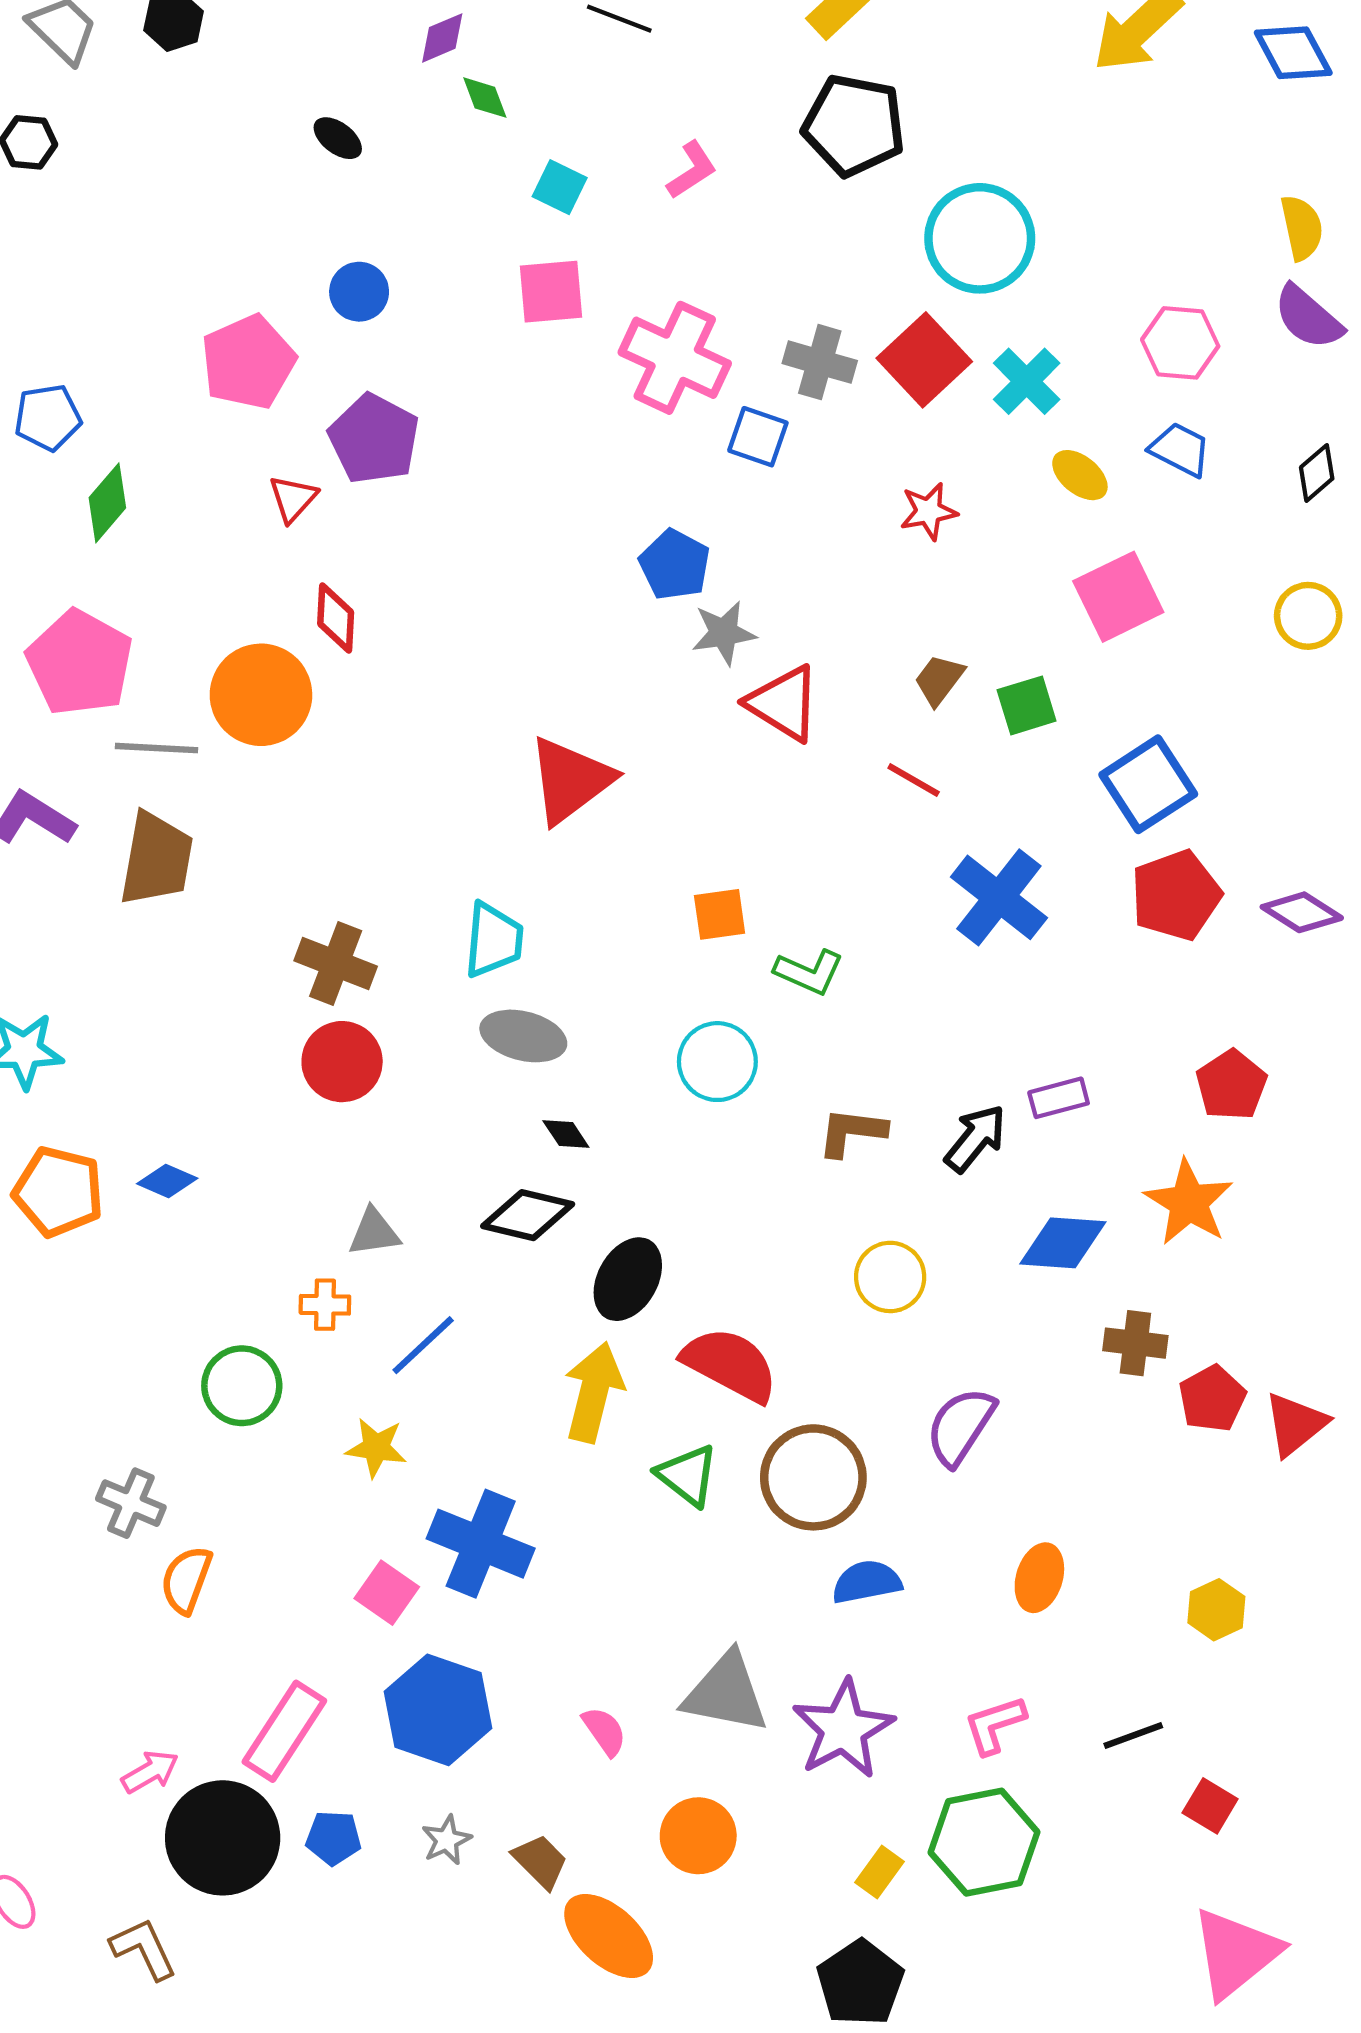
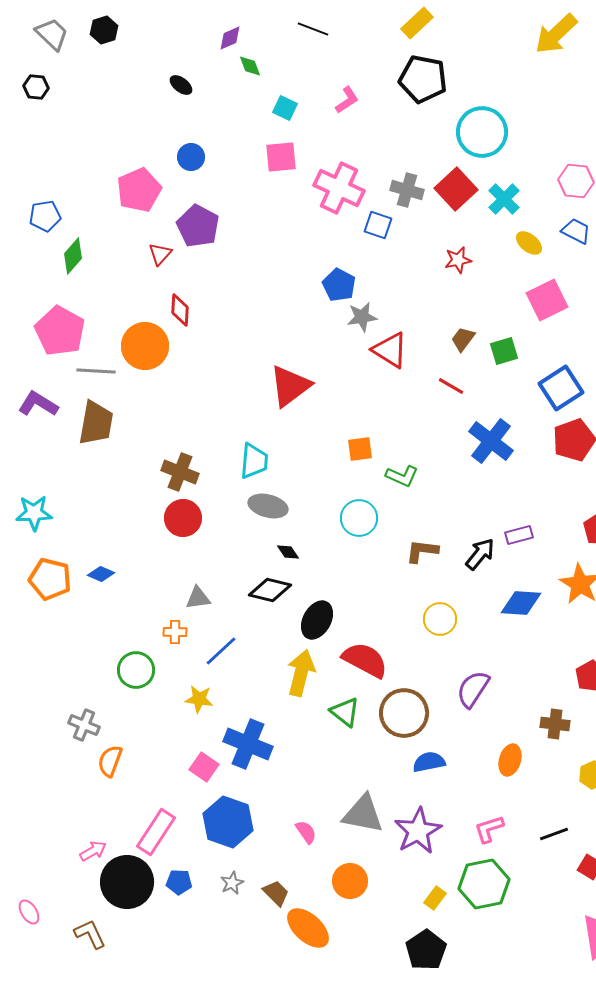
brown cross: (1135, 1343) -> (555, 724), moved

